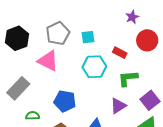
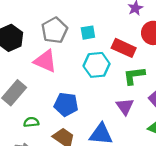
red rectangle: (120, 53) -> (124, 48), size x1.5
purple triangle: (118, 106) -> (125, 106), turned -30

